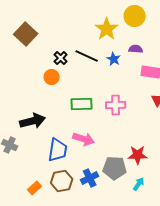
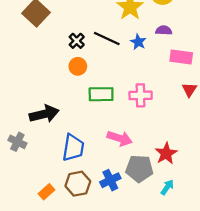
orange circle: (52, 77) -> (78, 66), moved
pink arrow: (84, 139) -> (120, 138), moved
red star: (138, 155) -> (166, 153), turned -30

